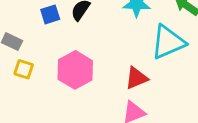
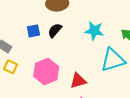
red triangle: (137, 78) -> (78, 81), moved

